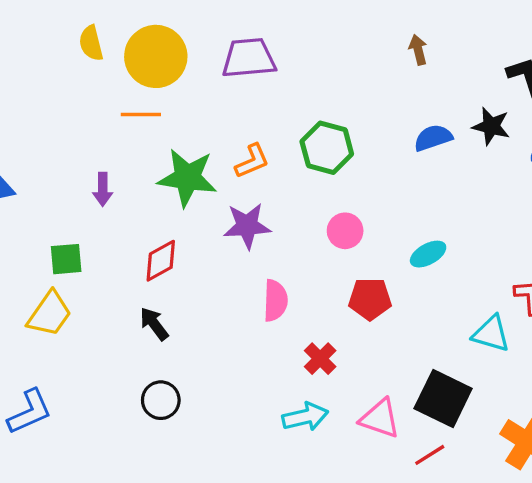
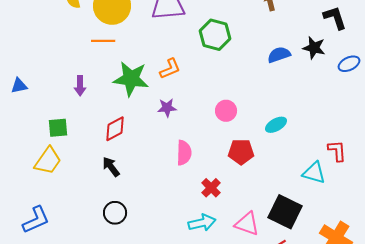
green hexagon: (327, 148) -> (215, 35), moved
purple star: (247, 226) -> (167, 108), size x0.7

